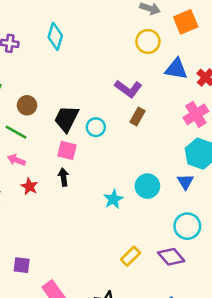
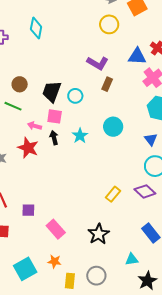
blue triangle: (176, 69) -> (137, 56), moved
pink arrow: (16, 160) -> (34, 126), moved
blue triangle: (185, 182) -> (151, 139), moved
red star: (29, 186) -> (28, 148), size x1.5
cyan circle: (147, 186) -> (113, 127), moved
cyan star: (113, 199) -> (80, 136), moved

